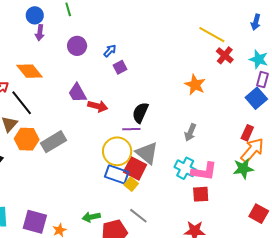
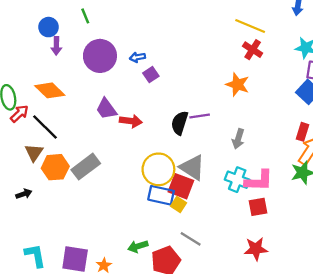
purple circle: (77, 46) -> (100, 56), size x1.5
blue arrow: (110, 51) -> (137, 57), turned -136
red cross: (225, 55) -> (253, 50), moved
purple line: (131, 129) -> (200, 116), moved

